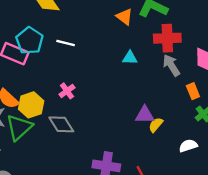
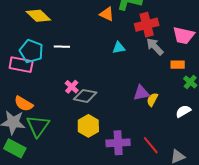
orange rectangle: (193, 91) -> (178, 65), turned -56
yellow hexagon: (31, 105) -> (88, 126), moved
gray diamond: (61, 124) -> (85, 96), moved, turned -35

